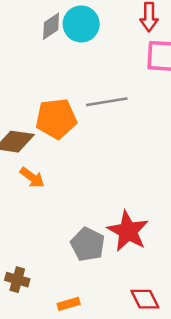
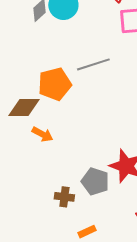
brown cross: (17, 280) -> (64, 197), moved

